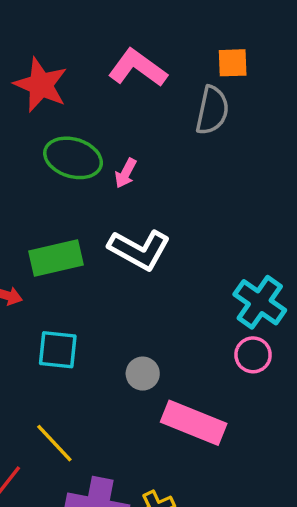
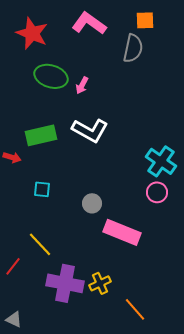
cyan square: (58, 350) -> (42, 189), size x0.7

